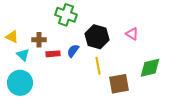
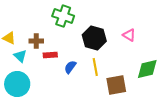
blue semicircle: (73, 51) -> (70, 67), moved

